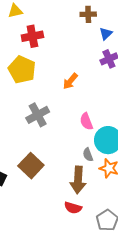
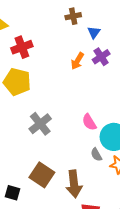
orange arrow: (70, 81) -> (77, 61), moved
brown arrow: (78, 180) -> (74, 184), moved

